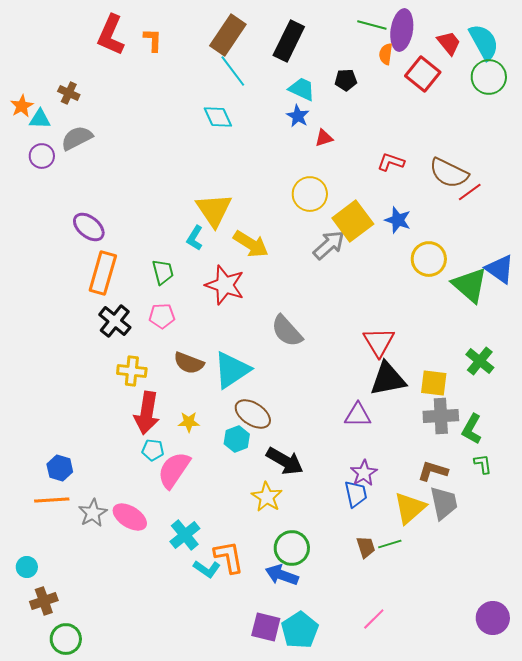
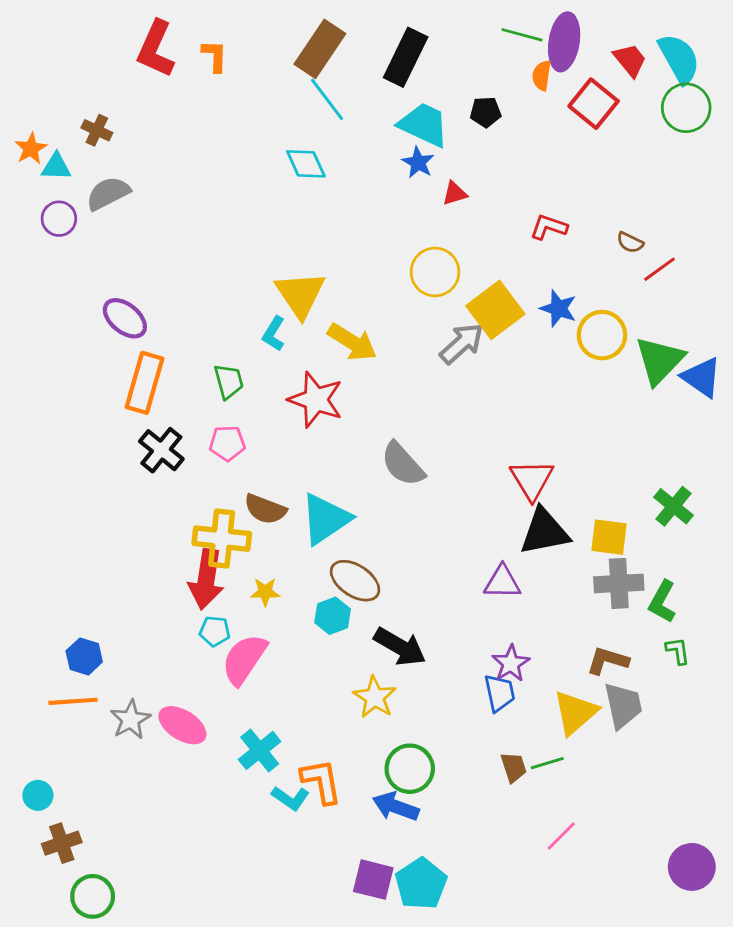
cyan trapezoid: (302, 89) -> (424, 125), size x1.4
brown semicircle: (449, 173) -> (630, 242), size x0.5
yellow circle: (429, 259) -> (602, 335), moved
green triangle: (470, 285) -> (660, 360), moved, turned 33
yellow cross: (132, 371) -> (222, 539), moved, size x1.4
pink line: (374, 619) -> (561, 836), moved

